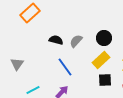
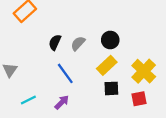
black semicircle: (56, 40) -> (55, 42), turned -80

